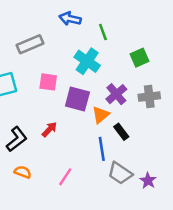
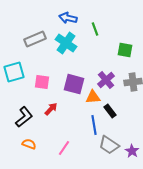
green square: (139, 58) -> (125, 50), turned 35
cyan cross: (87, 61) -> (66, 43), moved
pink square: (48, 82) -> (42, 82), moved
orange triangle: (101, 115) -> (93, 97), turned 35

